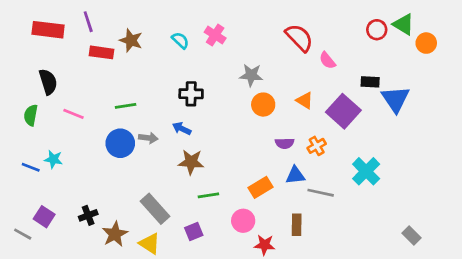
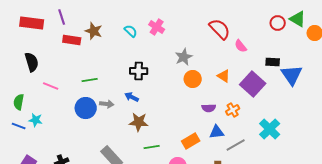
gray star: (251, 75) -> (184, 57), turned -30
green semicircle: (31, 115) -> (19, 102), moved
gray line: (321, 193) -> (236, 145), turned -42

